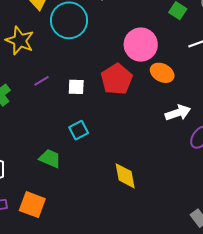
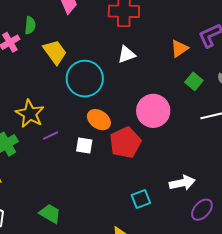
yellow star: (20, 41) -> (30, 114), moved
orange ellipse: (162, 73) -> (99, 120), moved
cyan square: (79, 130) -> (141, 199), moved

